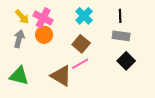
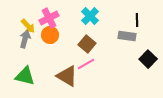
black line: (120, 16) -> (137, 20), moved
yellow arrow: (22, 17) -> (28, 26), moved
pink cross: (43, 18) -> (49, 18), turned 36
black square: (126, 61) -> (148, 59), moved

